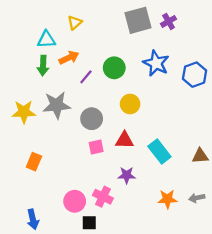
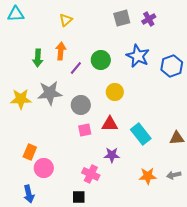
gray square: (138, 20) -> (122, 18), size x0.7
cyan triangle: (46, 40) -> (16, 14), moved
orange arrow: (69, 58) -> (61, 51), turned -60
orange rectangle: (34, 162) -> (30, 152), moved
pink circle: (75, 201) -> (44, 168), moved

